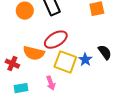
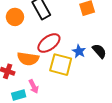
blue star: (85, 60) -> (79, 51), moved
pink arrow: (51, 83) -> (34, 86), moved

